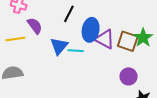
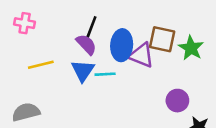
purple semicircle: (35, 26) -> (86, 44), moved
yellow line: (15, 39) -> (41, 65), moved
brown square: (128, 41) -> (162, 39), moved

